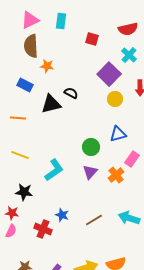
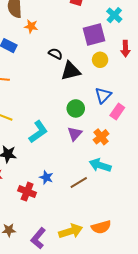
purple square: (109, 74) -> (94, 34), turned 30
black triangle: (51, 104) -> (71, 71), moved
blue triangle: (118, 134) -> (103, 95), turned -30
pink rectangle: (132, 159) -> (117, 111), moved
cyan arrow: (129, 218) -> (100, 165), moved

